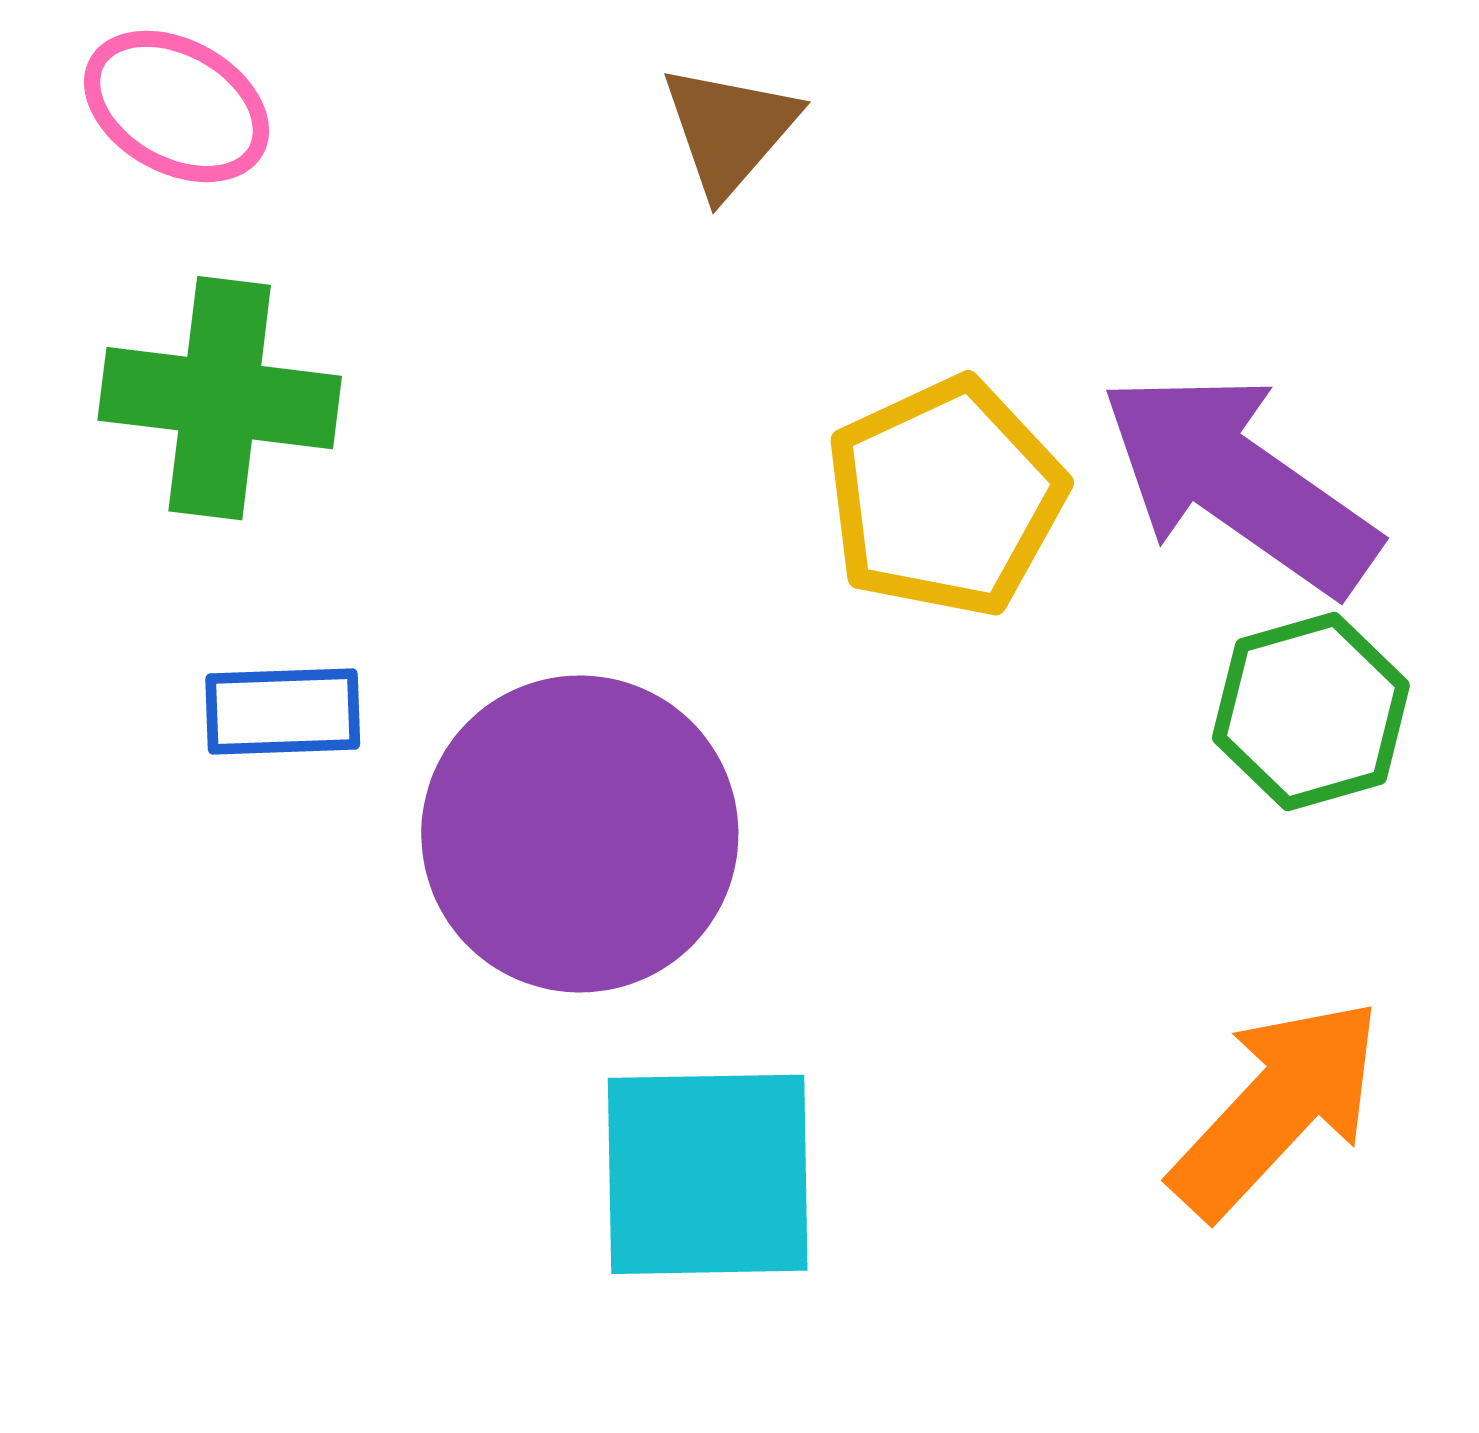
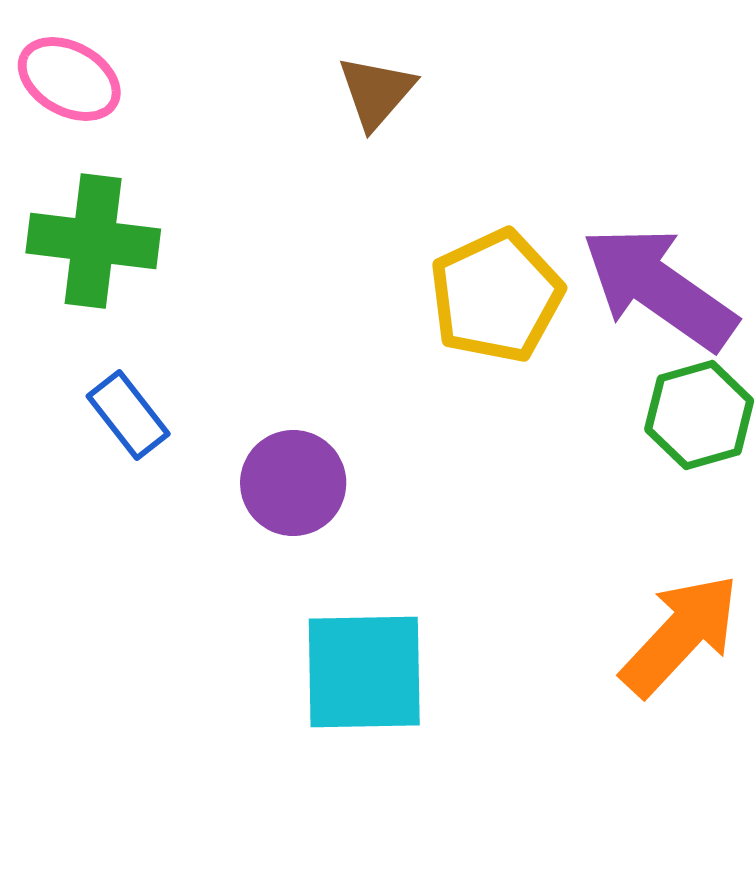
blue rectangle: (283, 711) -> (128, 415), turned 54
purple circle: (580, 834) -> (293, 483), size x0.6

